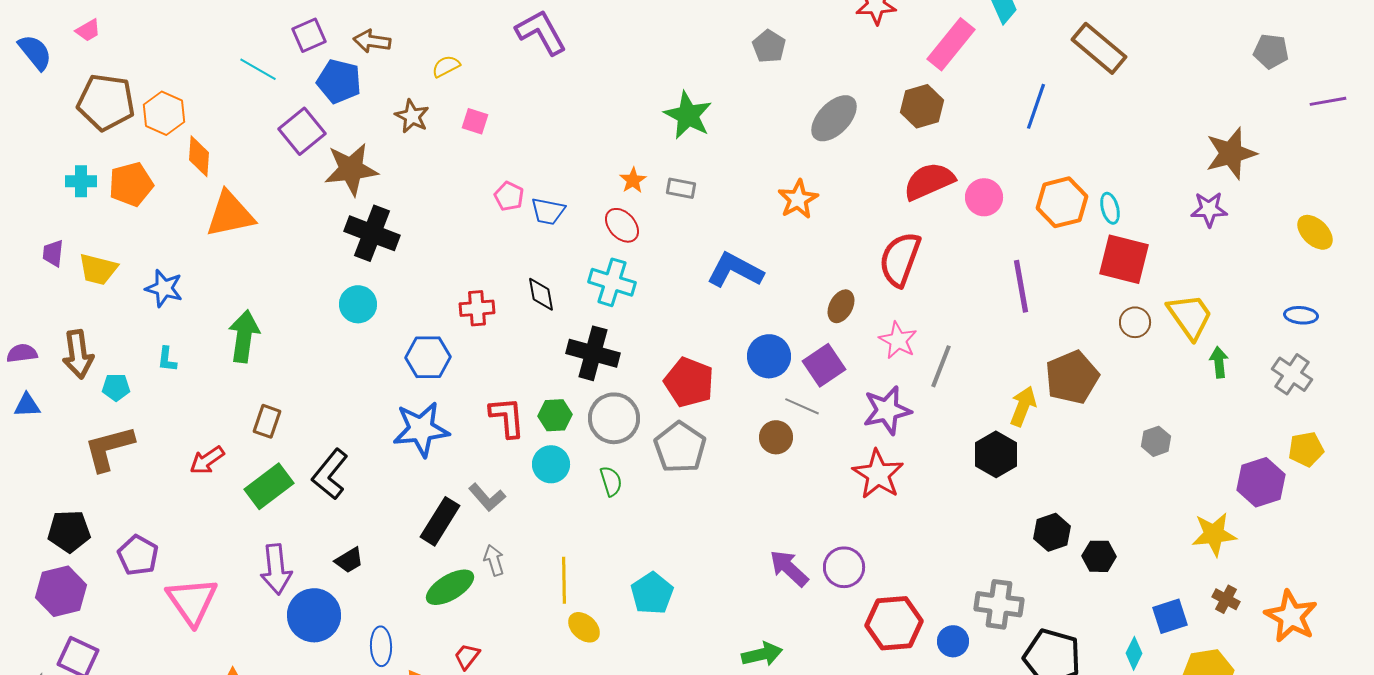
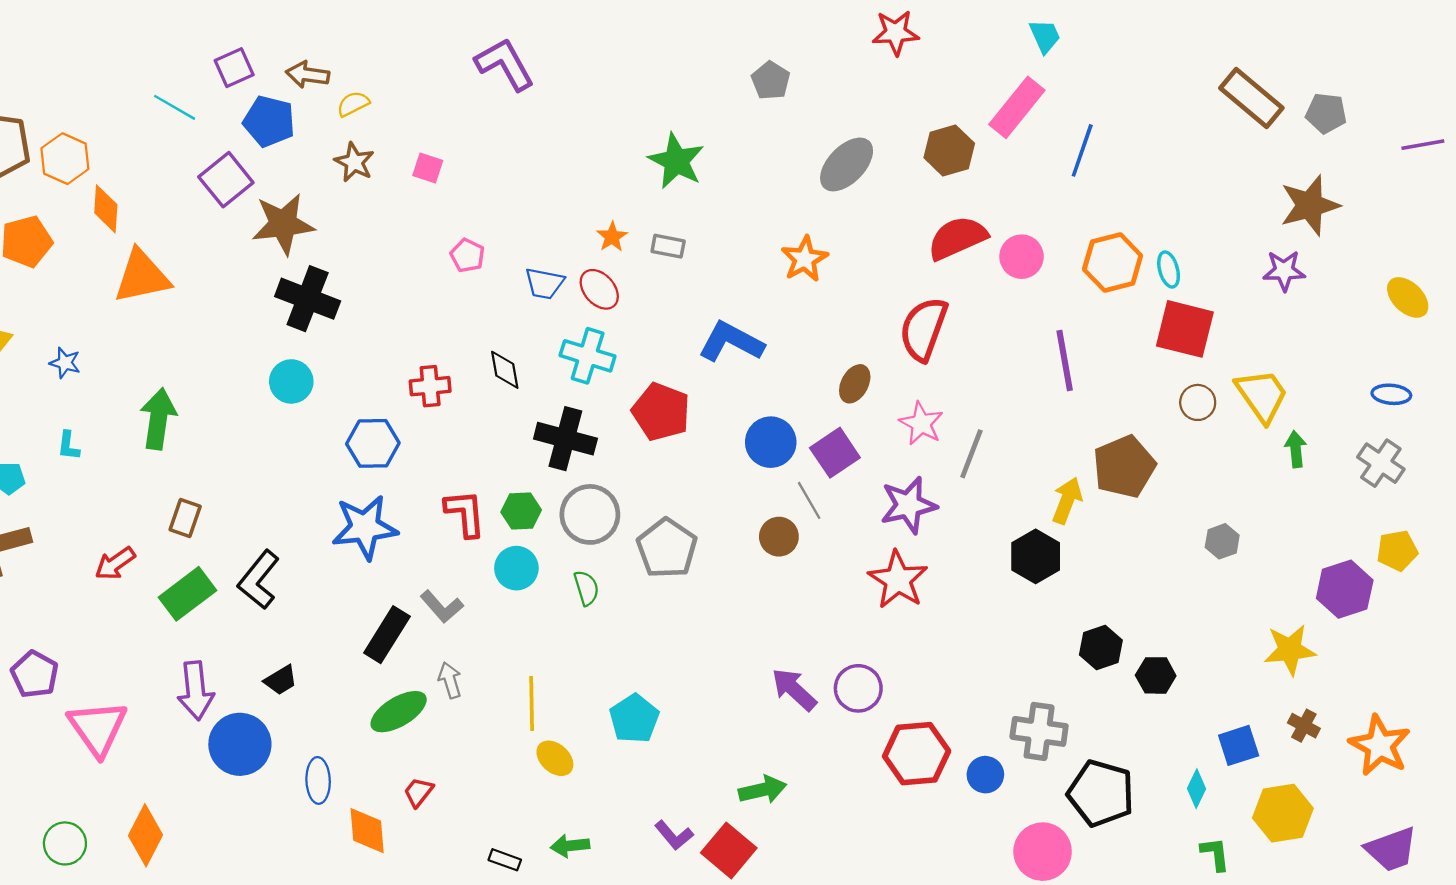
pink rectangle: (951, 44) -> (1017, 107), moved
brown rectangle: (1099, 48) -> (1251, 98), moved
gray pentagon: (1271, 51) -> (1326, 113), moved
yellow semicircle: (446, 66) -> (353, 104), moved
blue trapezoid: (548, 211) -> (544, 283), moved
blue star: (164, 288) -> (65, 363), size x0.7
red pentagon: (689, 382) -> (661, 412), moved
gray line: (802, 406) -> (809, 500), turned 36

